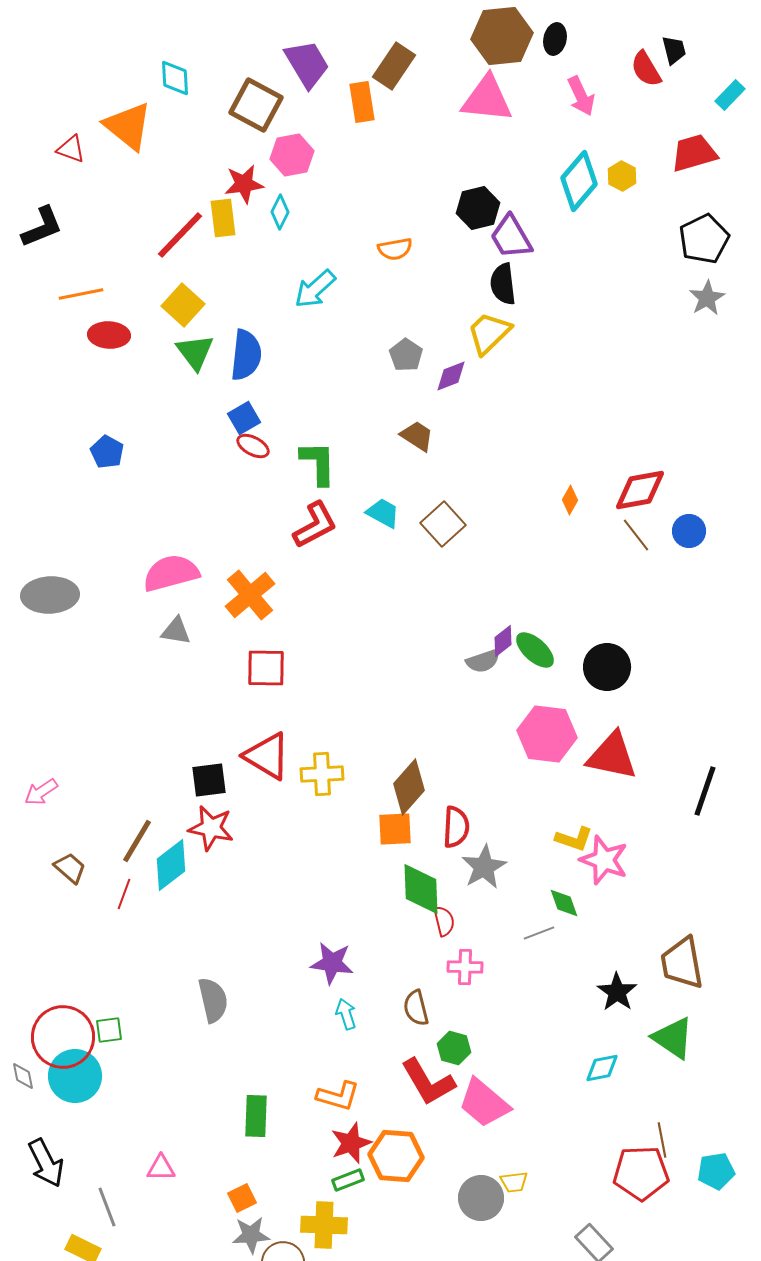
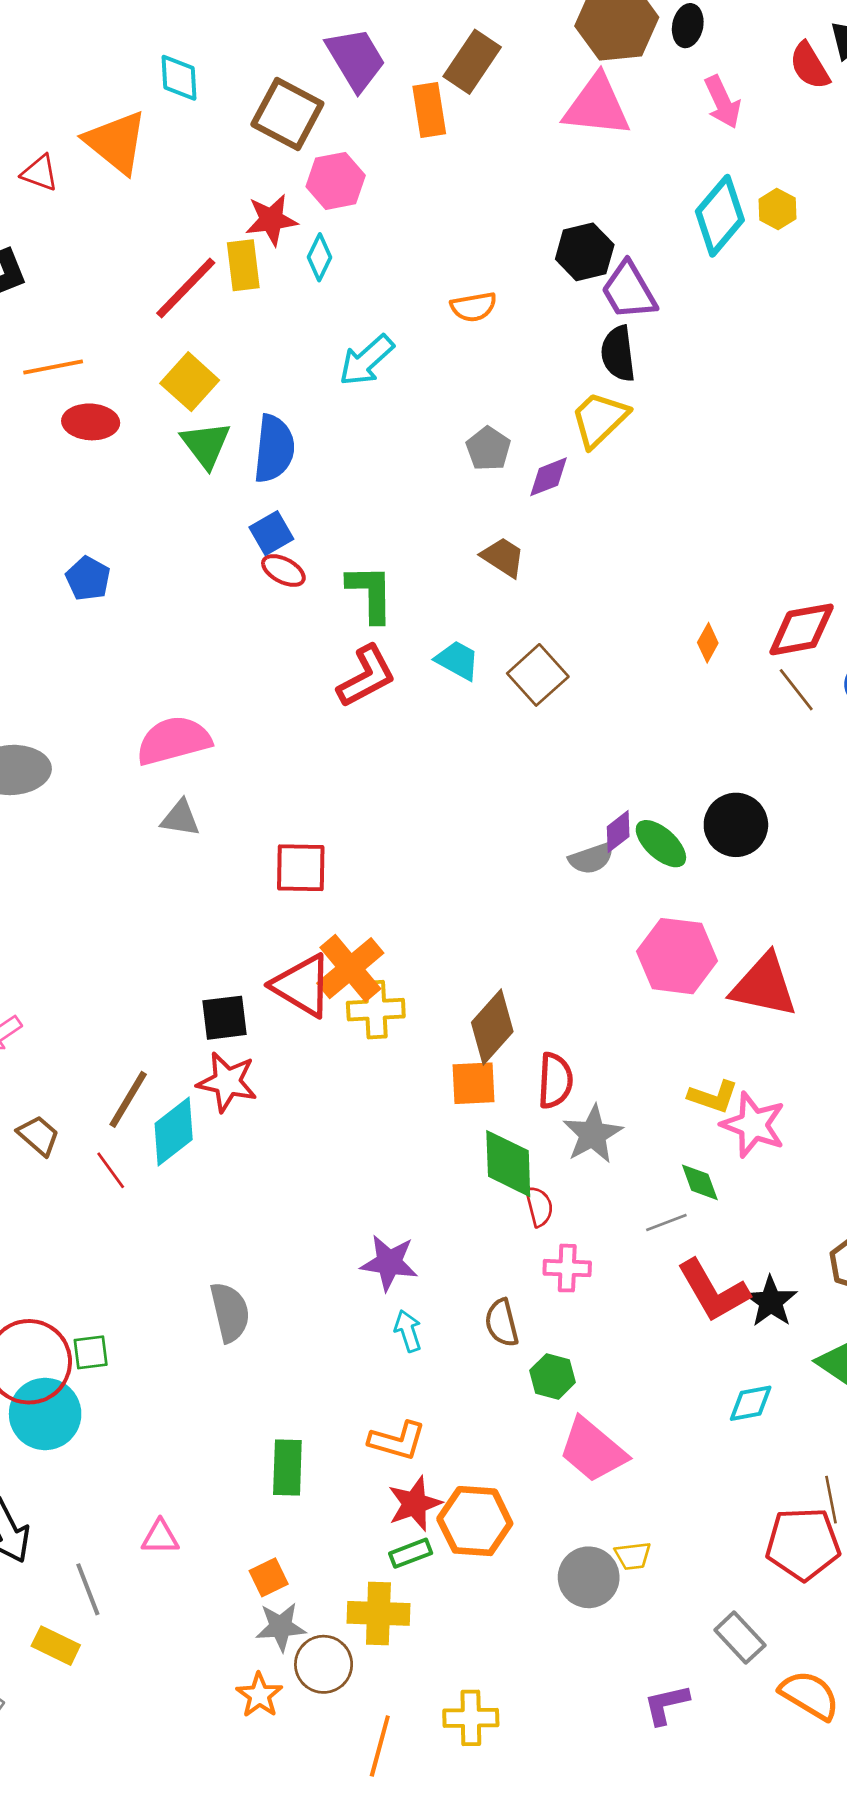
orange cross: (250, 595) -> (350, 968), moved
black circle: (607, 667) -> (736, 825), moved
red line: (124, 894) -> (111, 1170), turned -56
red L-shape: (428, 1082) -> (713, 1291), moved

